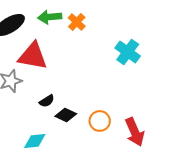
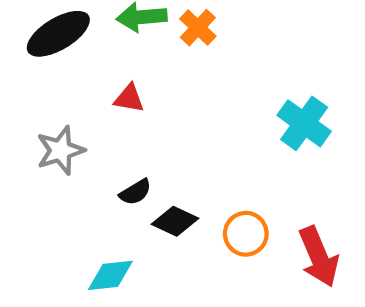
cyan cross: (128, 52) -> (304, 123), moved
red triangle: (33, 56) -> (129, 98), moved, size x0.5

